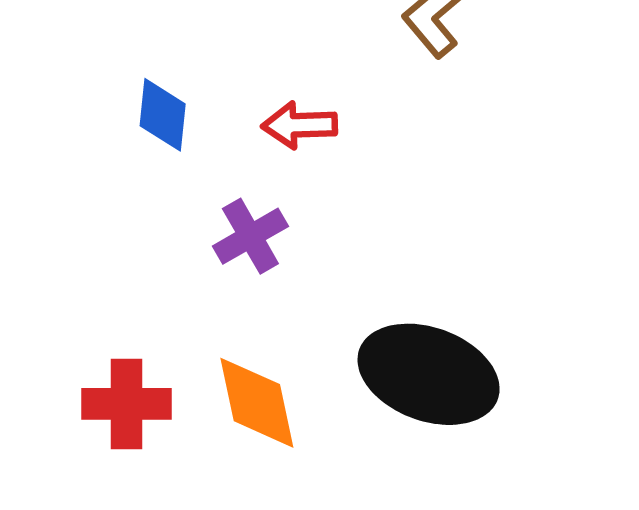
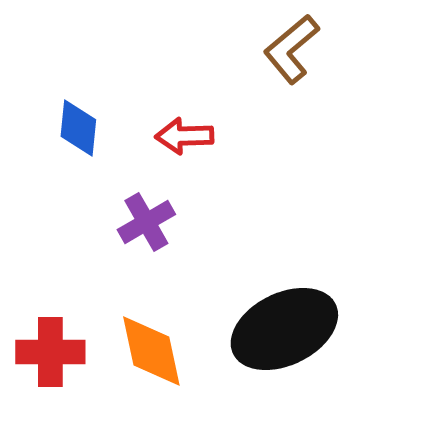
black ellipse: (429, 374) -> (284, 329), turned -46

